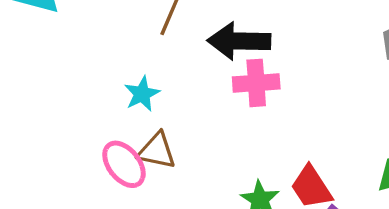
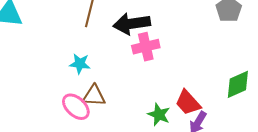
cyan star: (142, 94) -> (80, 64), turned -30

